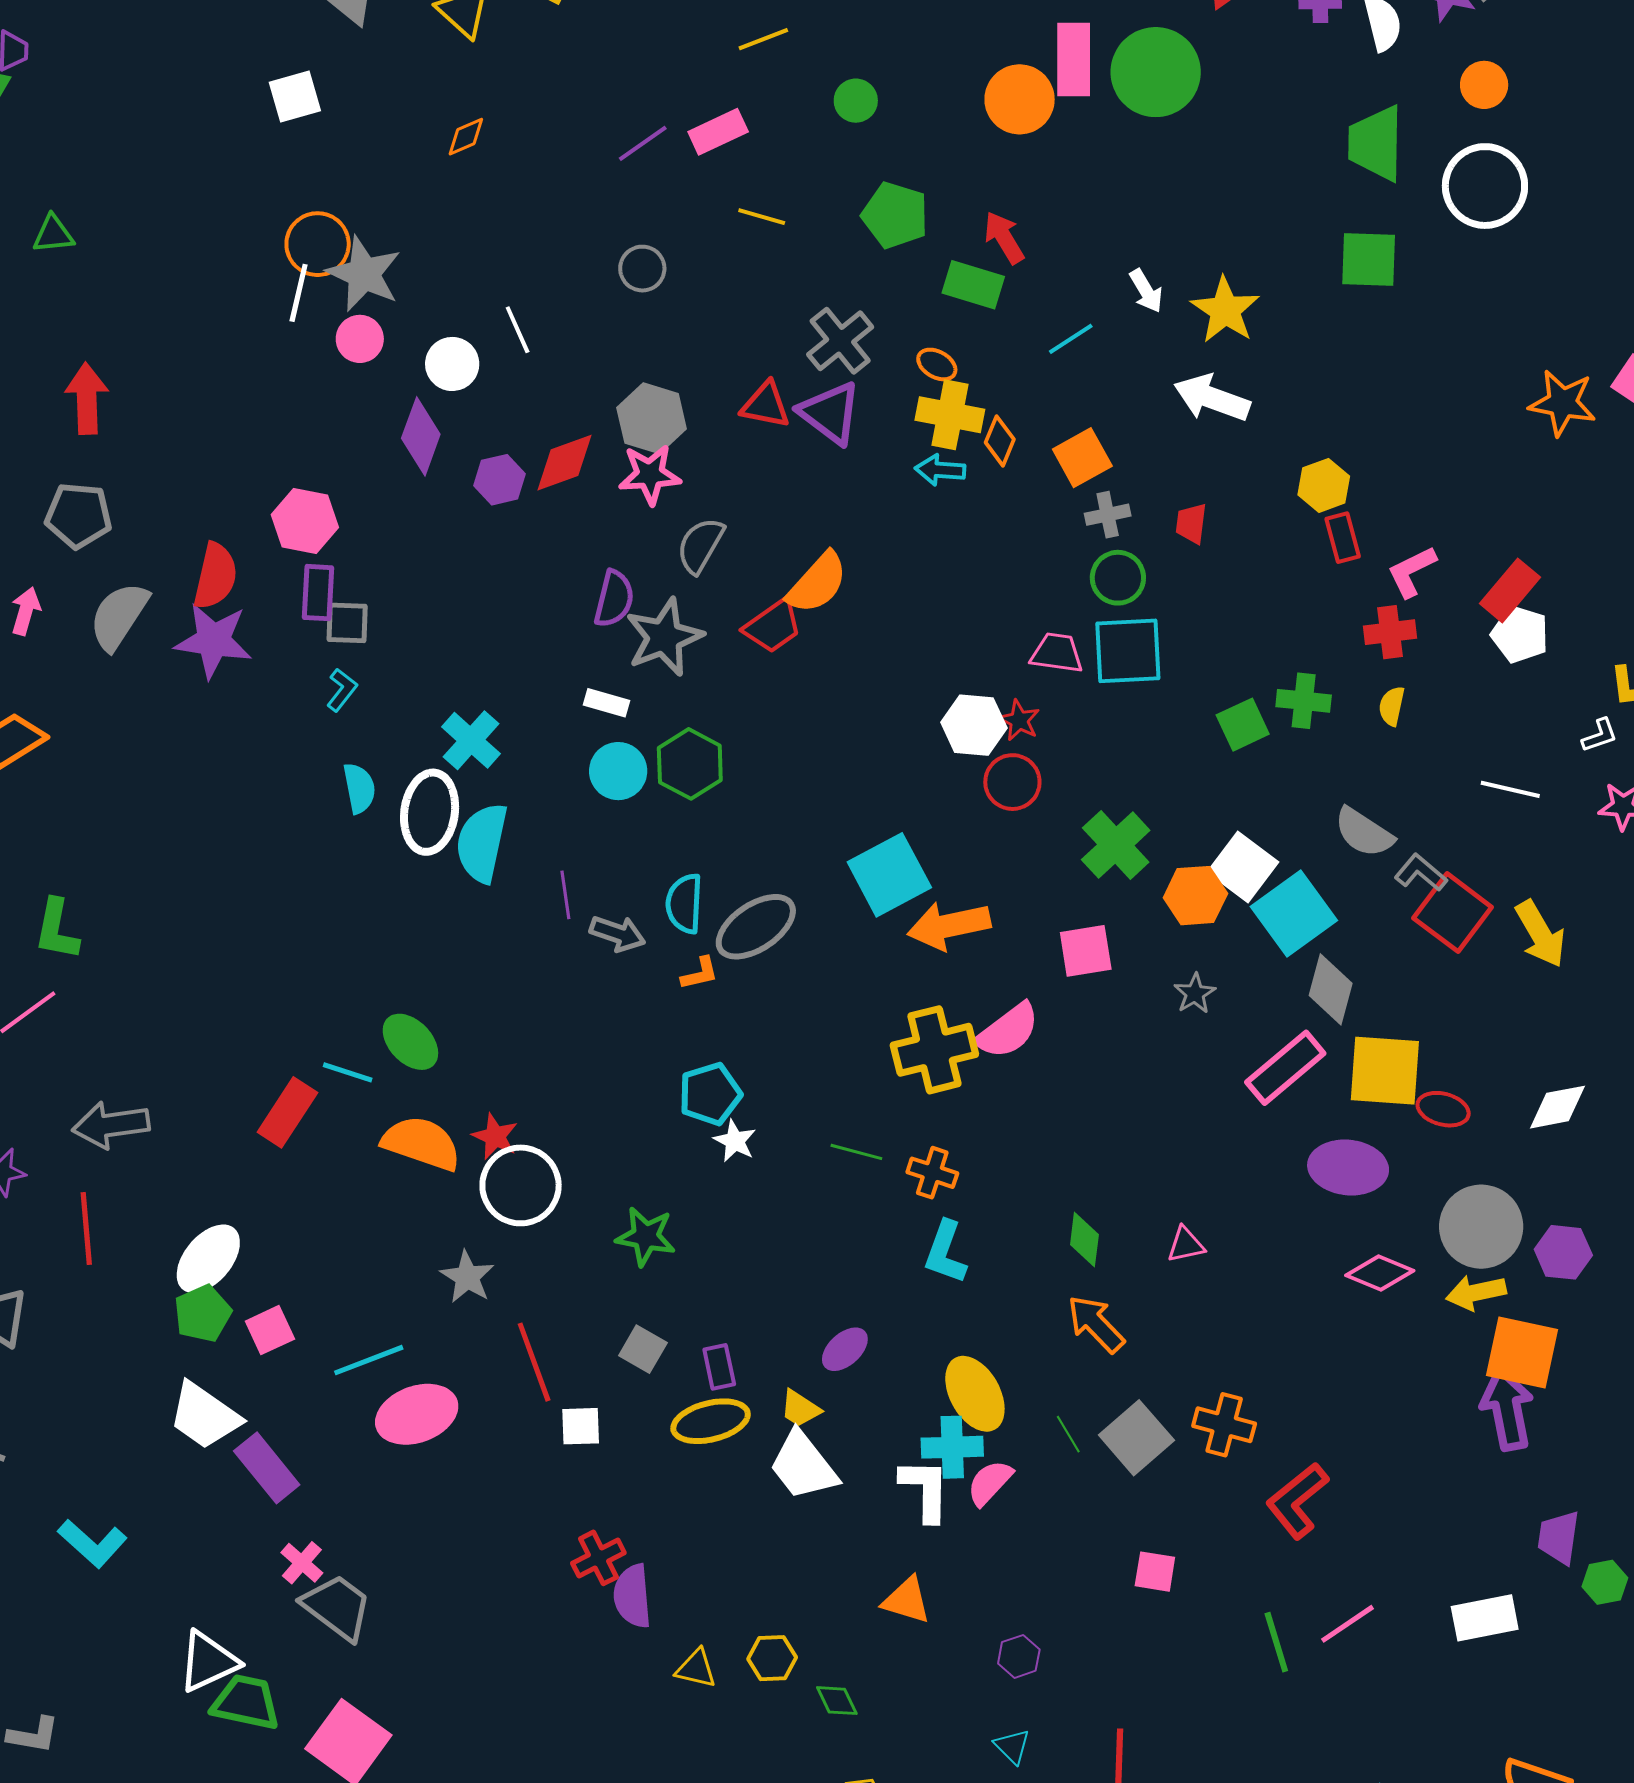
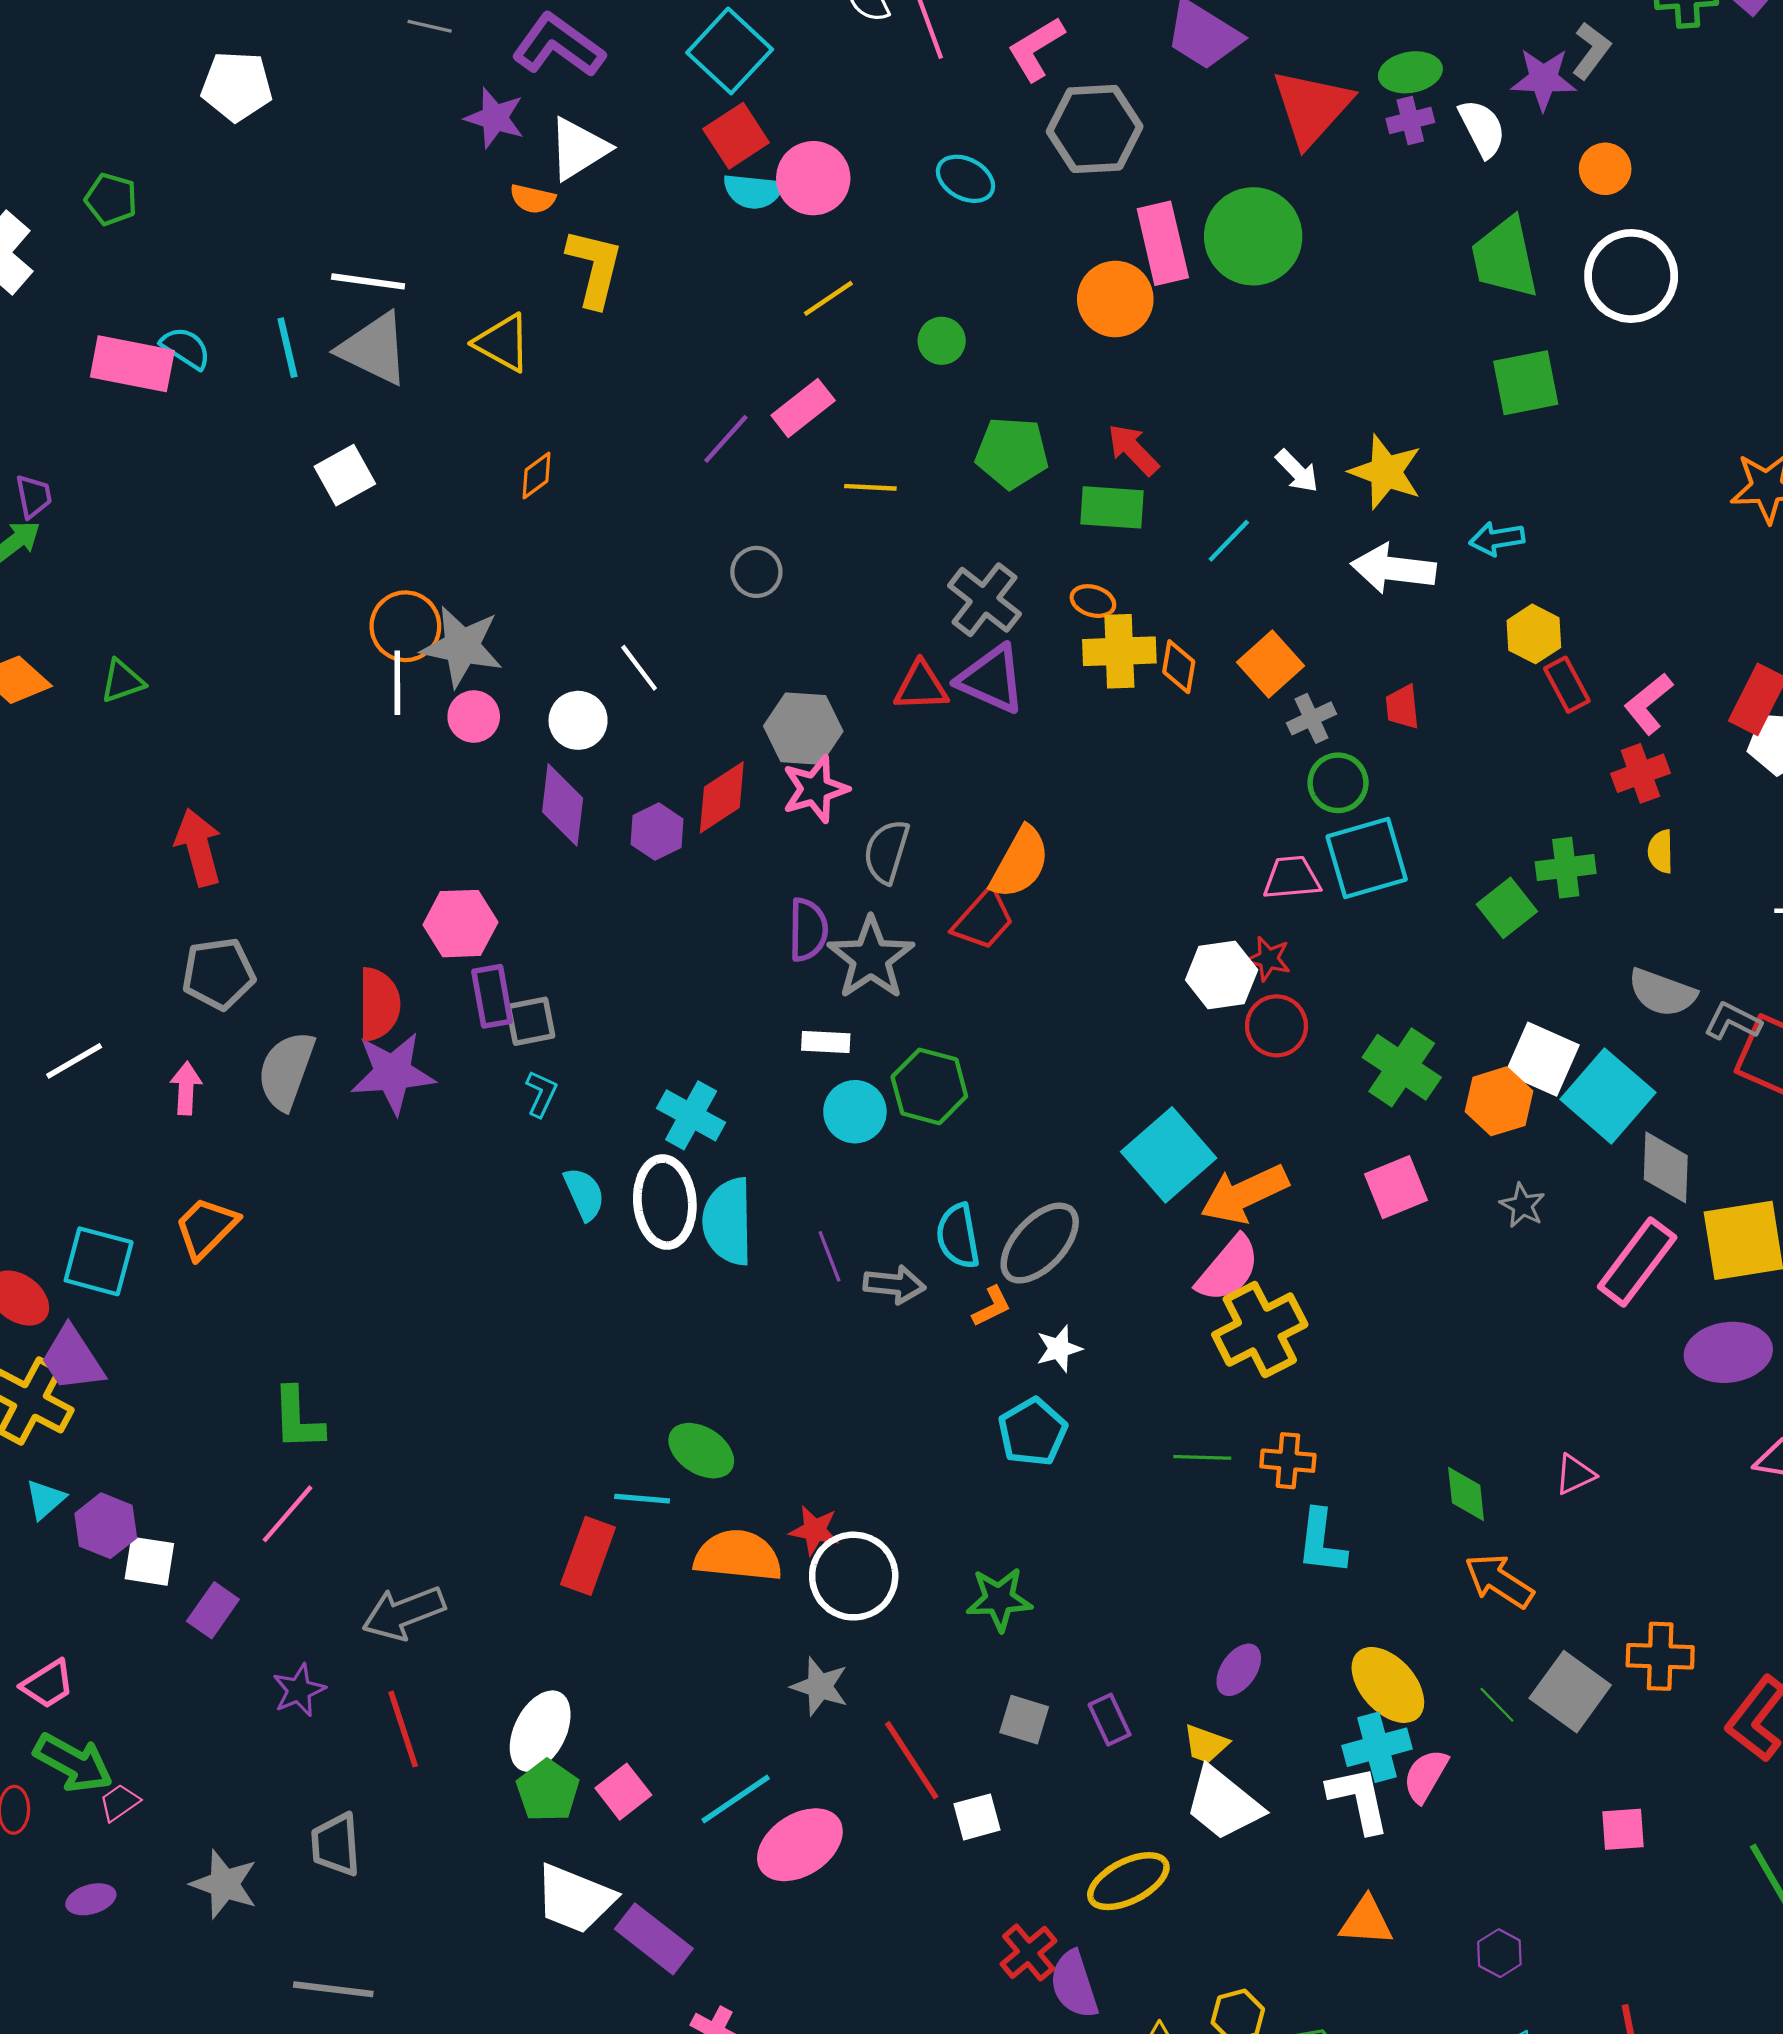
cyan arrow: (940, 470) -> (1497, 539), moved
pink semicircle: (1008, 1031) -> (1228, 1269), moved
white star: (735, 1141) -> (1059, 1349), moved, turned -30
yellow ellipse: (711, 1421) -> (1128, 1881), moved

